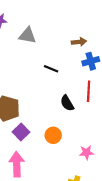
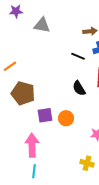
black line: (51, 69) -> (78, 56), moved
purple square: (21, 132) -> (45, 115), moved, turned 35

